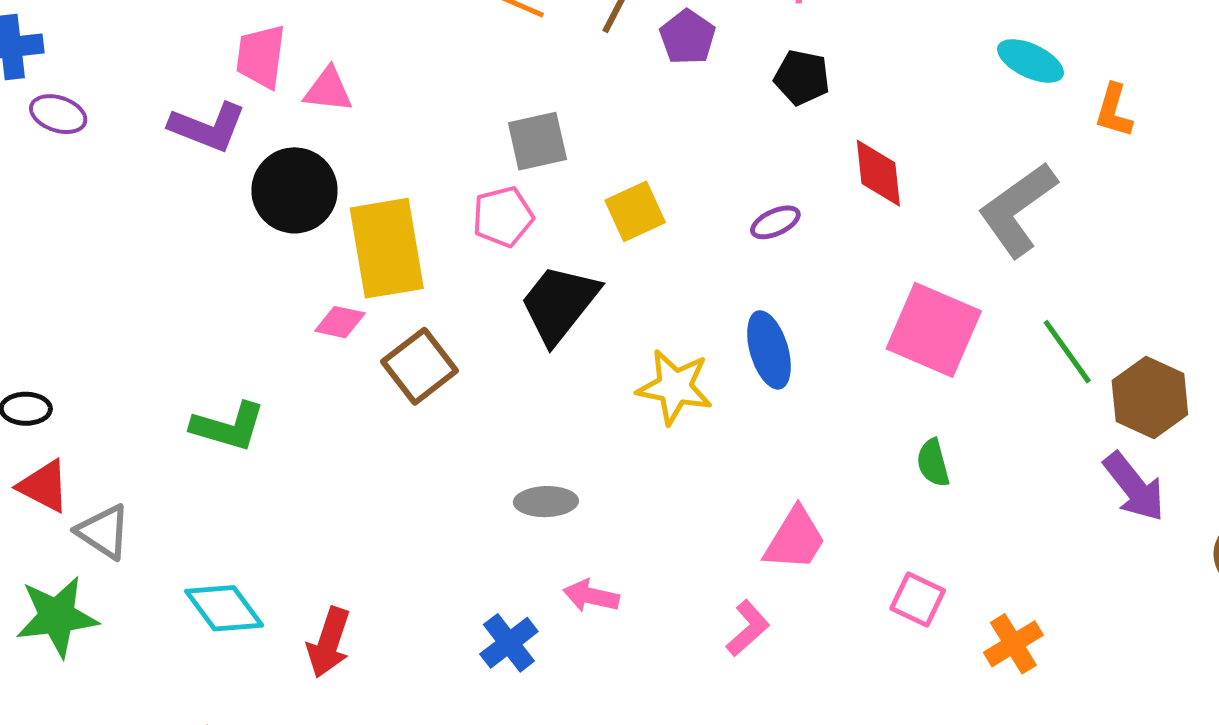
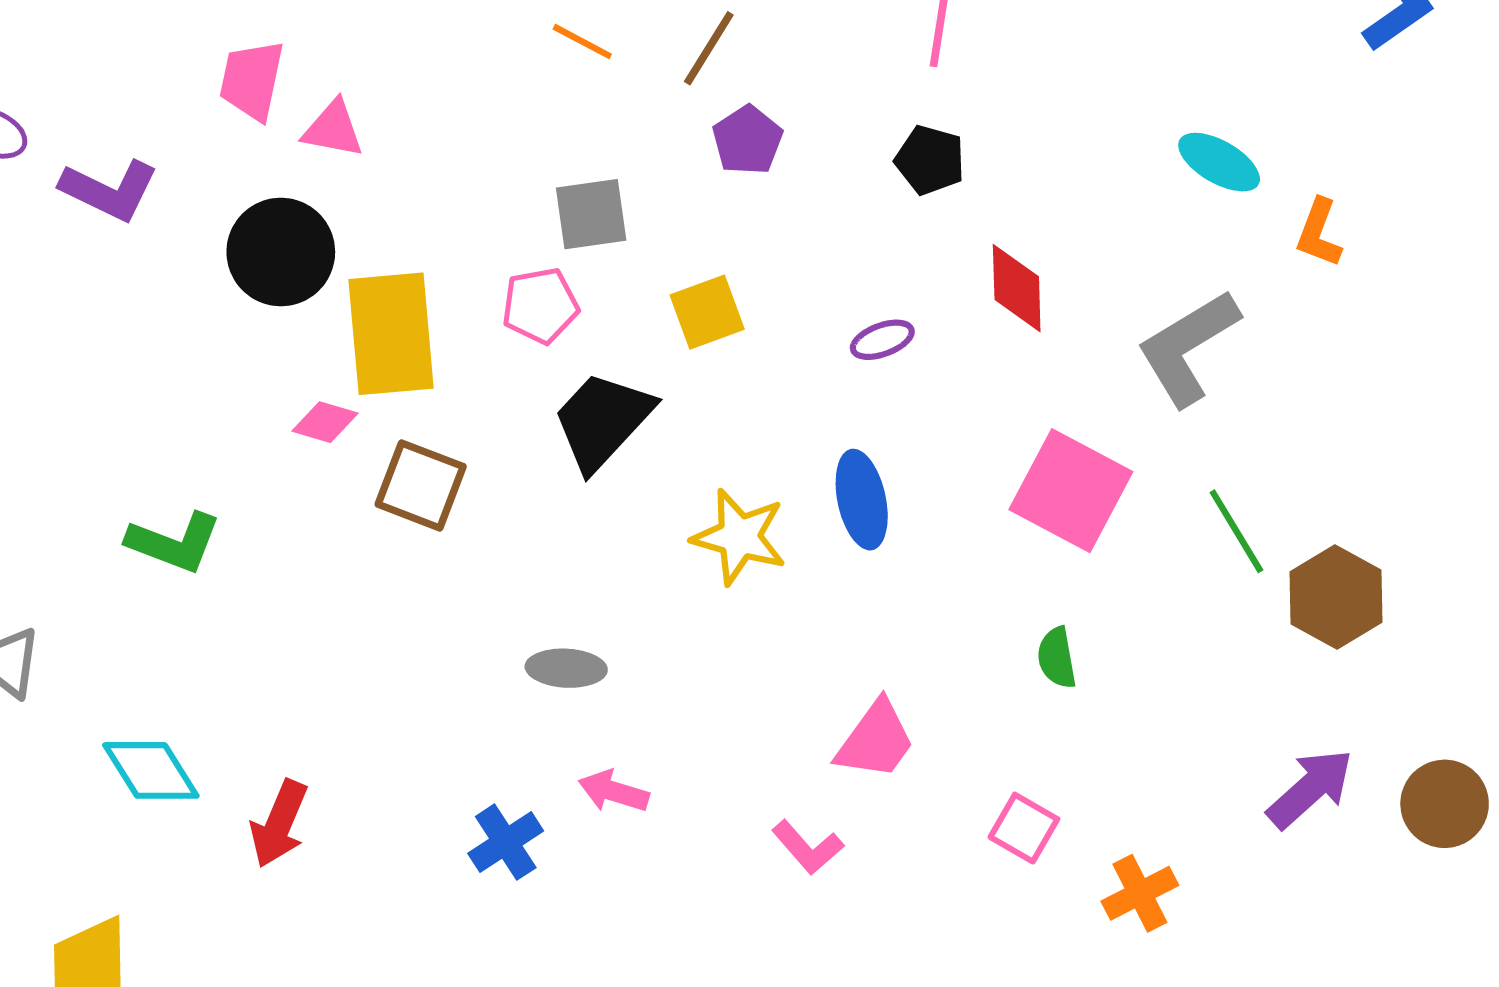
purple pentagon: (688, 37) -> (748, 140), moved
purple L-shape: (208, 127) -> (109, 190), moved
brown square: (420, 366) -> (421, 485), turned -36
purple arrow: (1134, 487) -> (1310, 789), moved, turned -98
pink L-shape: (748, 628) -> (808, 847), turned 86

